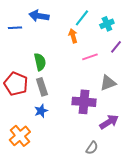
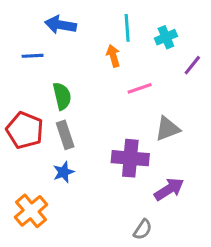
cyan line: (82, 18) -> (127, 28), turned -42
blue line: (15, 28) -> (33, 56), moved
purple line: (116, 47) -> (192, 65), moved

